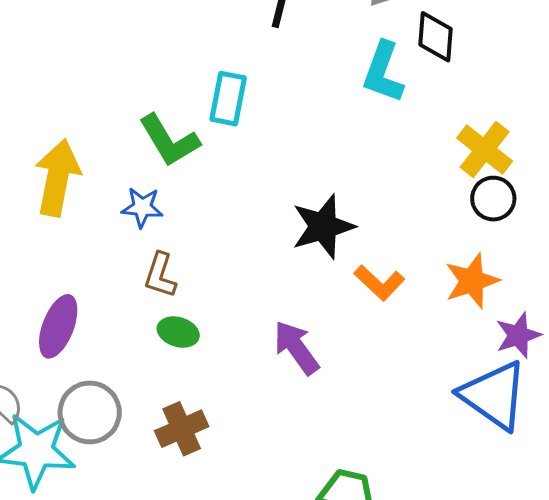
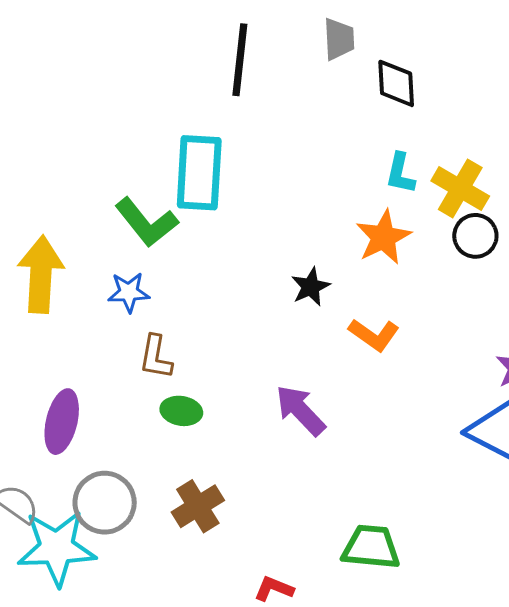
cyan L-shape: (383, 72) -> (400, 173), moved, size x0.7
cyan rectangle: (228, 99) -> (199, 173), size x1.4
black star: (323, 227) -> (311, 287), size x0.6
orange star: (472, 281) -> (383, 237), moved

